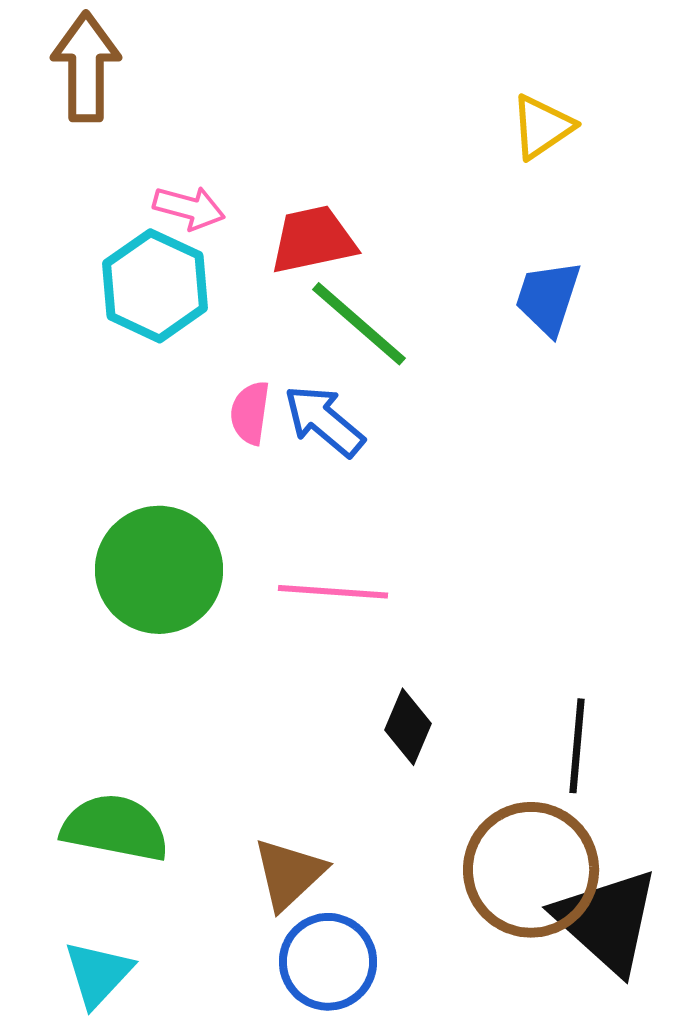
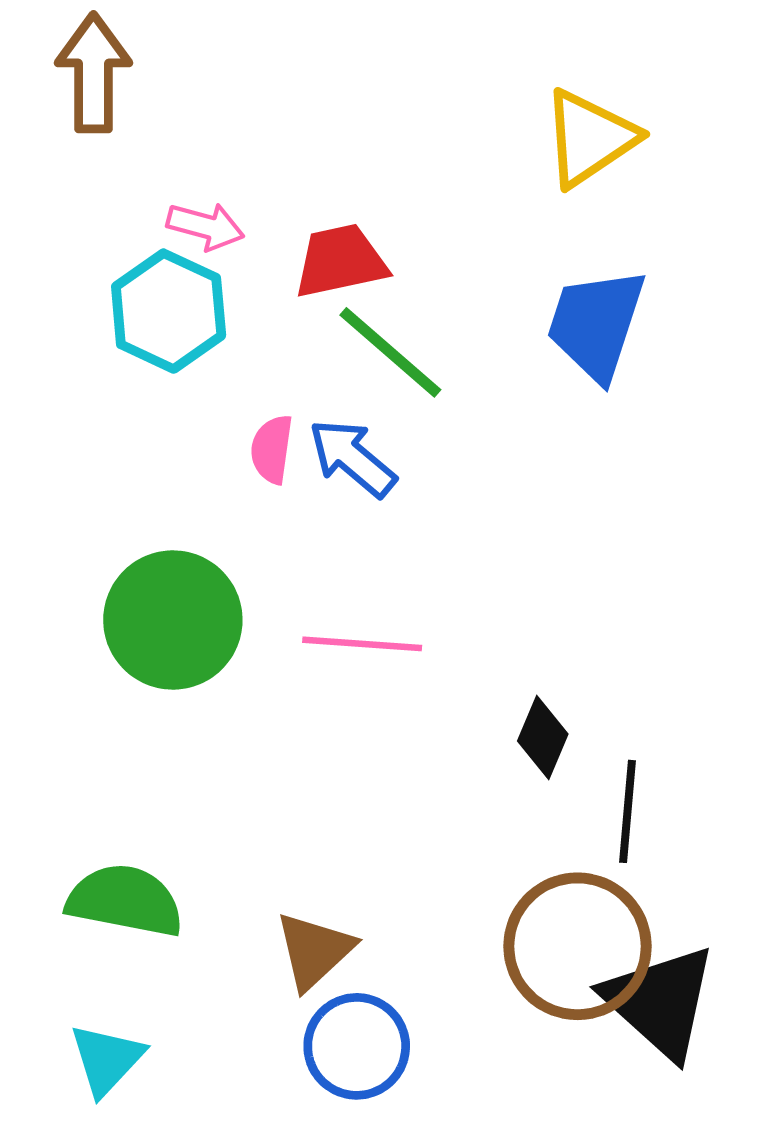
yellow triangle: (542, 127) -> (589, 138), size x1.4
blue trapezoid: (548, 298) -> (596, 324), size x1.4
black diamond: (408, 727) -> (543, 737), moved

